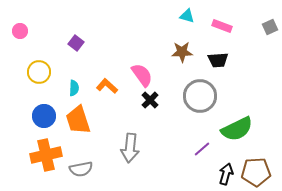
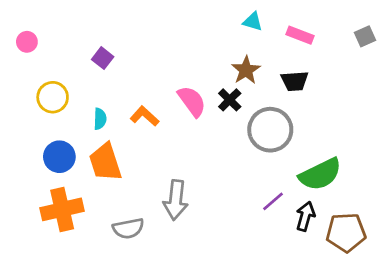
brown star: (182, 52) -> (246, 70), turned -30
black cross: (150, 100) -> (230, 100), moved
gray semicircle: (81, 169) -> (128, 228), moved
black arrow: (226, 174) -> (305, 216), moved

